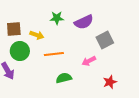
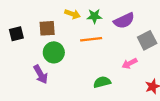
yellow arrow: (37, 35) -> (72, 14), moved
orange line: (54, 54) -> (91, 39), moved

